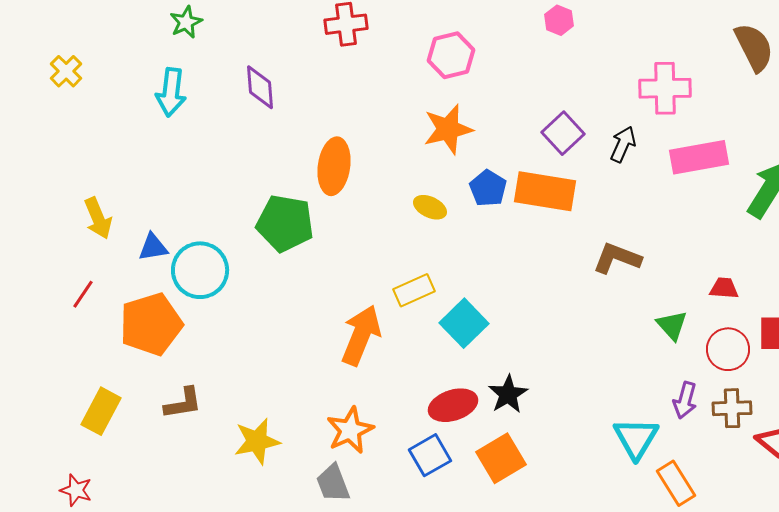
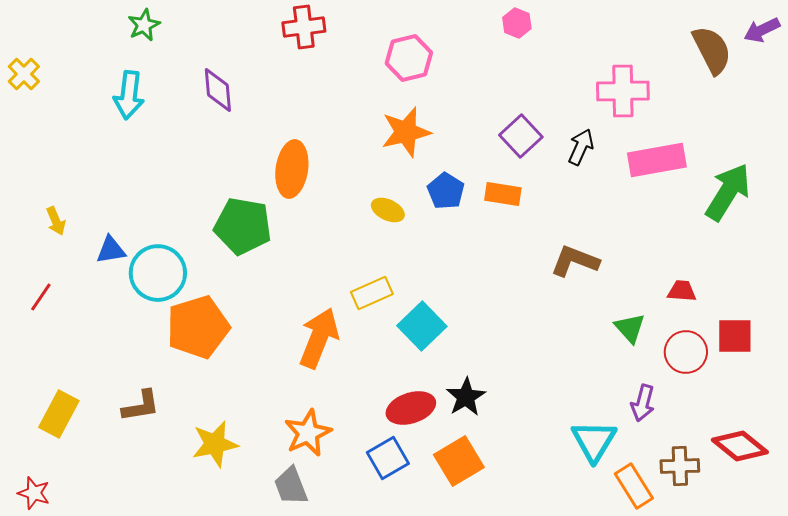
orange rectangle: (545, 191) -> (503, 194), size x0.6
yellow arrow: (98, 218) -> (56, 221), size x0.7
orange pentagon: (151, 324) -> (198, 327), moved
brown cross: (732, 408) -> (680, 466), moved

